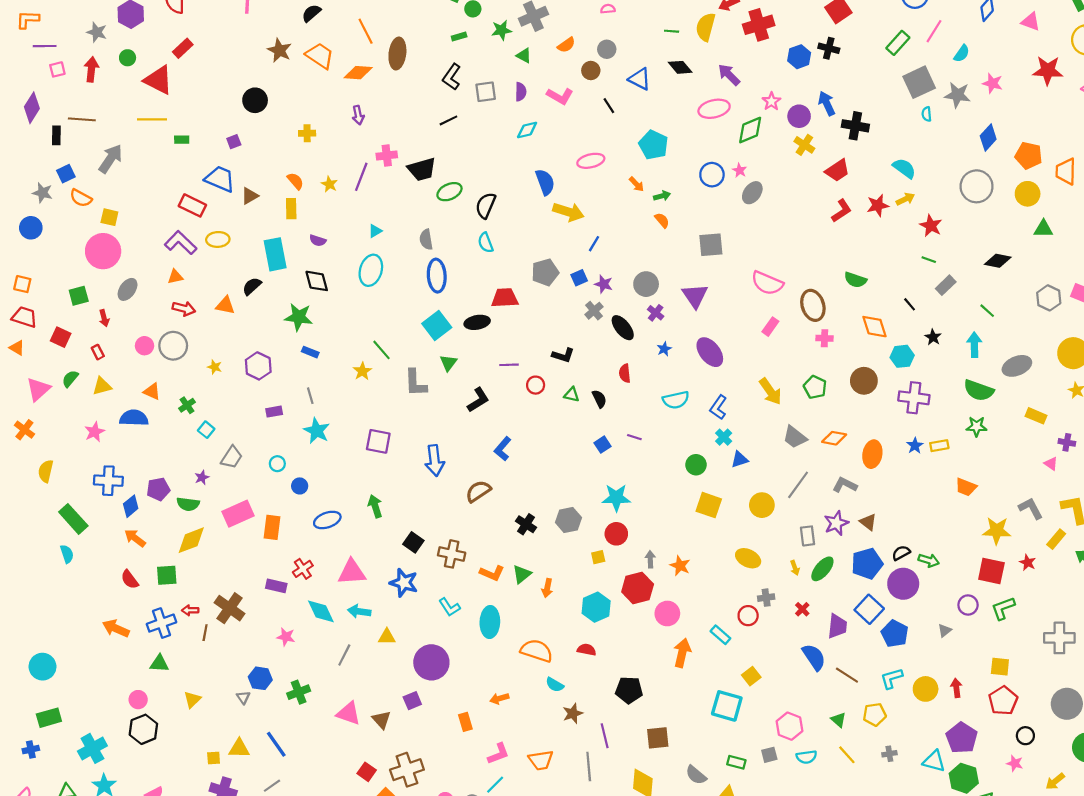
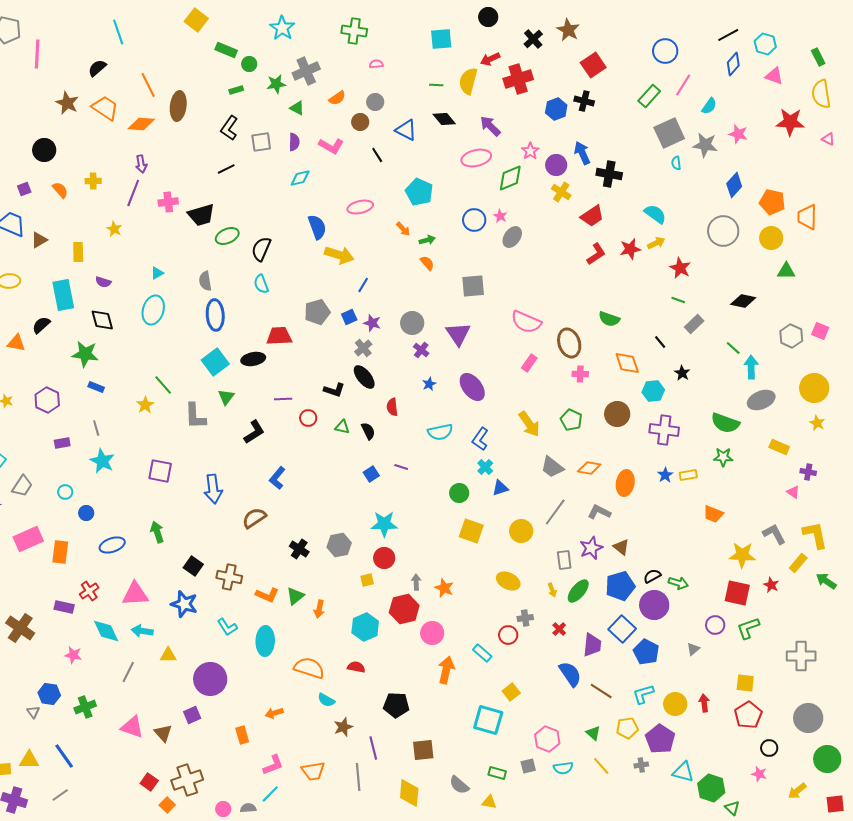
purple line: (361, 177) -> (133, 193), moved
orange semicircle: (295, 181) -> (60, 190), moved
black ellipse: (623, 328) -> (364, 377), moved
cyan arrow: (974, 345) -> (751, 367), moved
purple pentagon: (962, 738) -> (660, 739), moved

